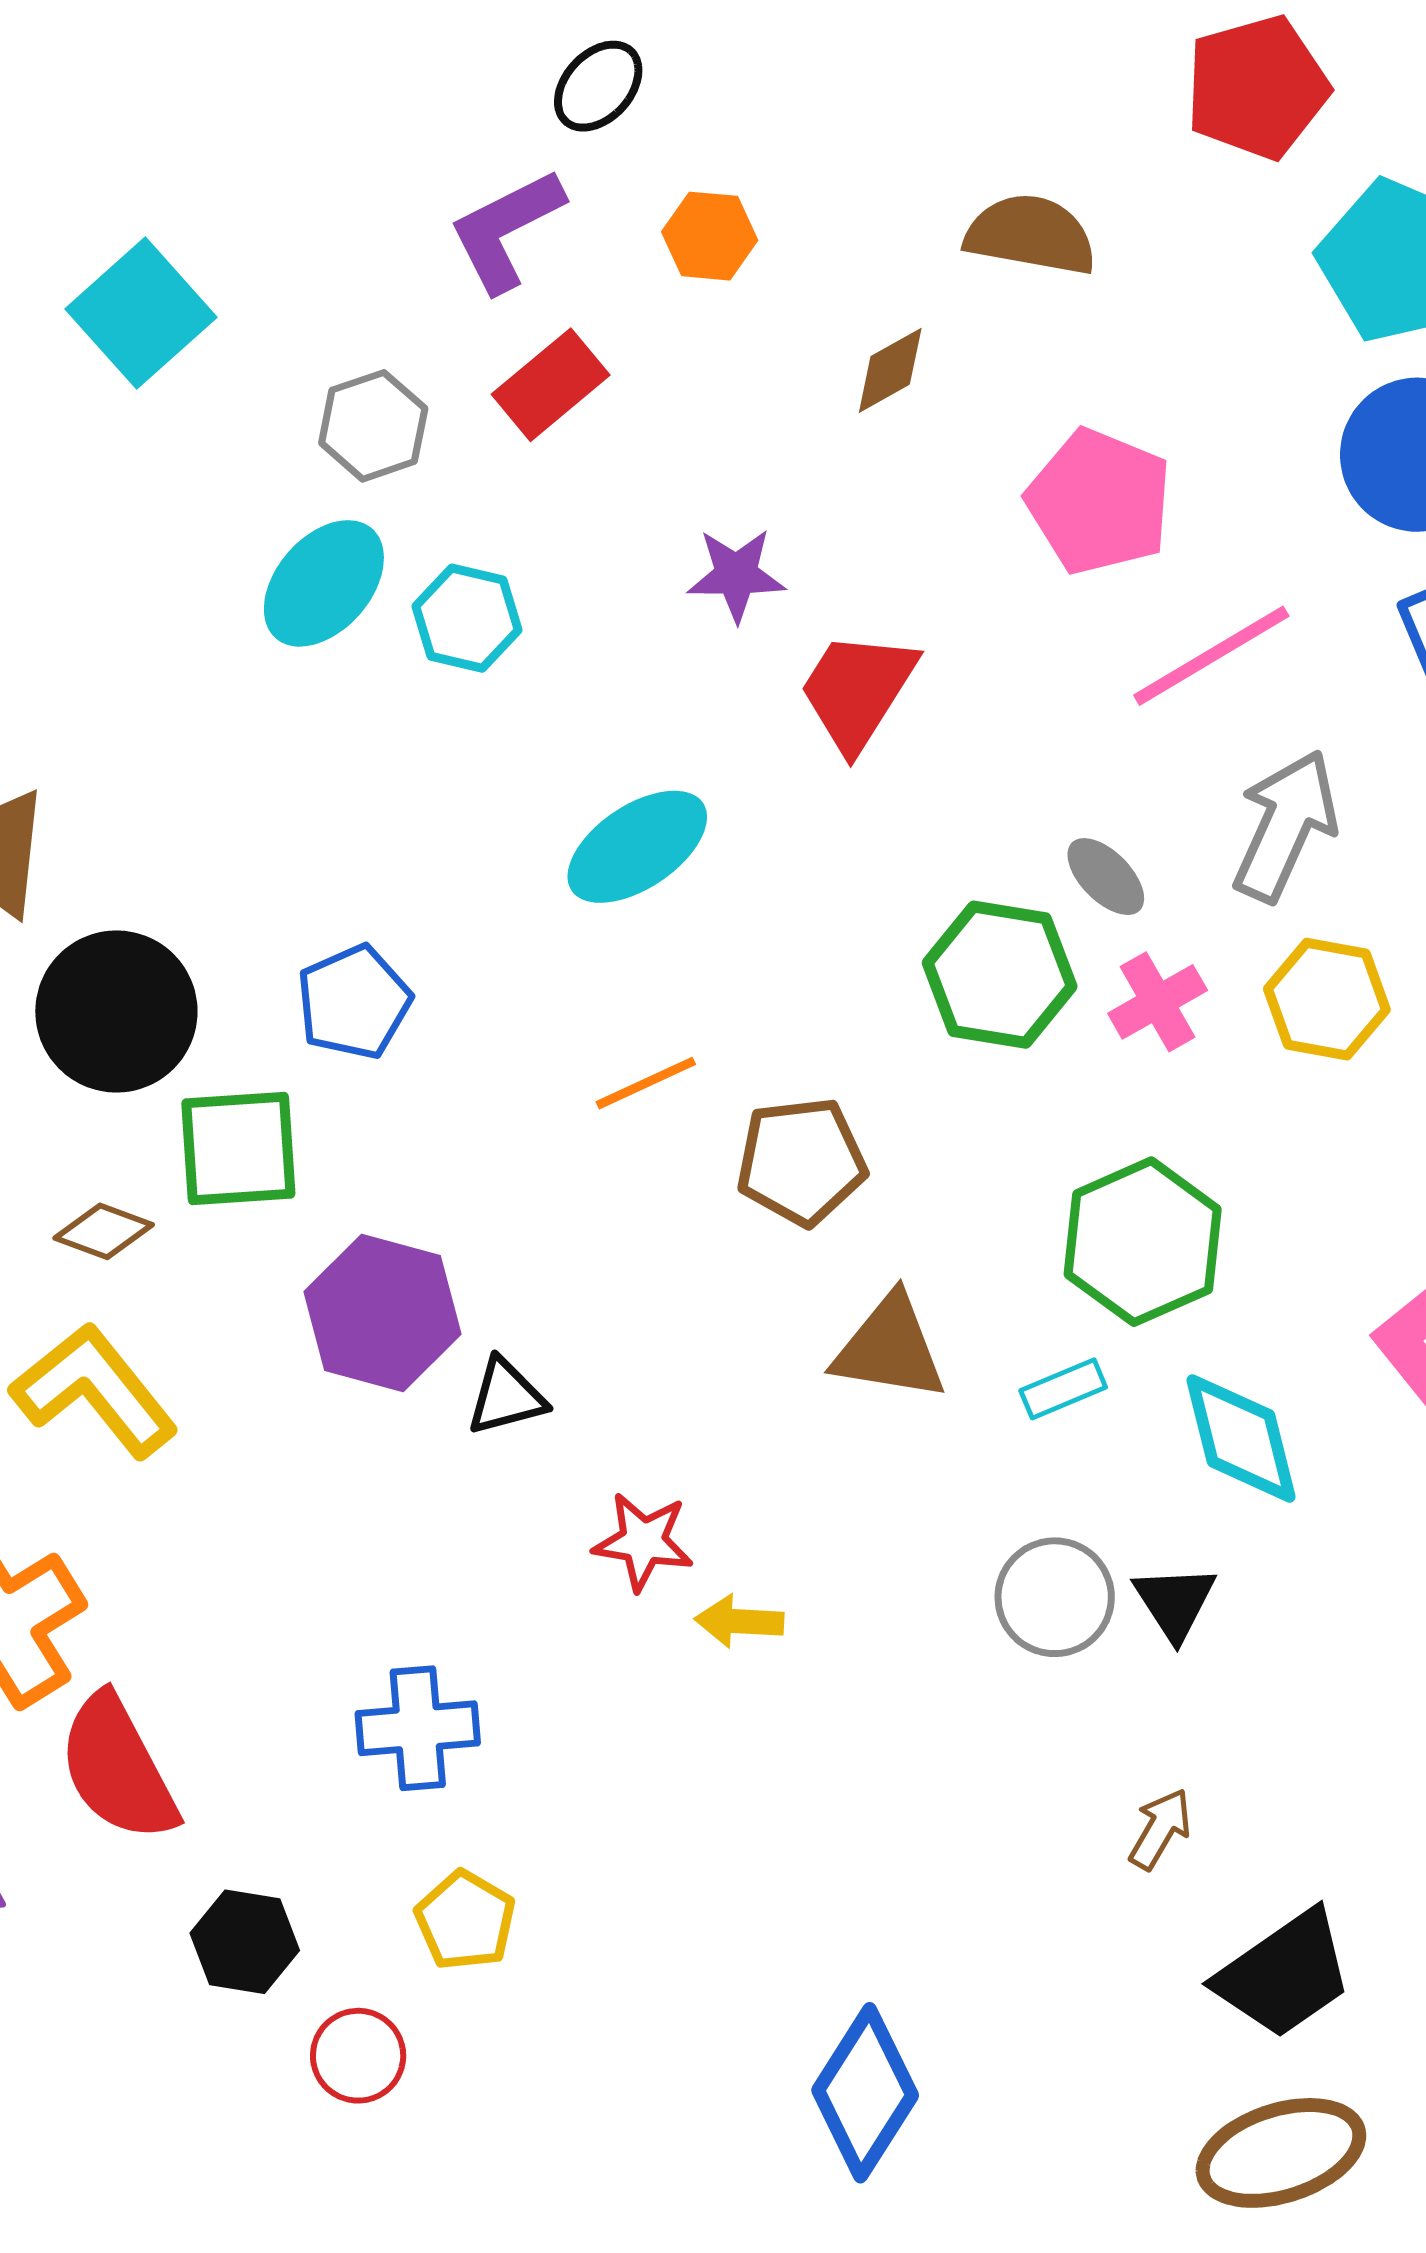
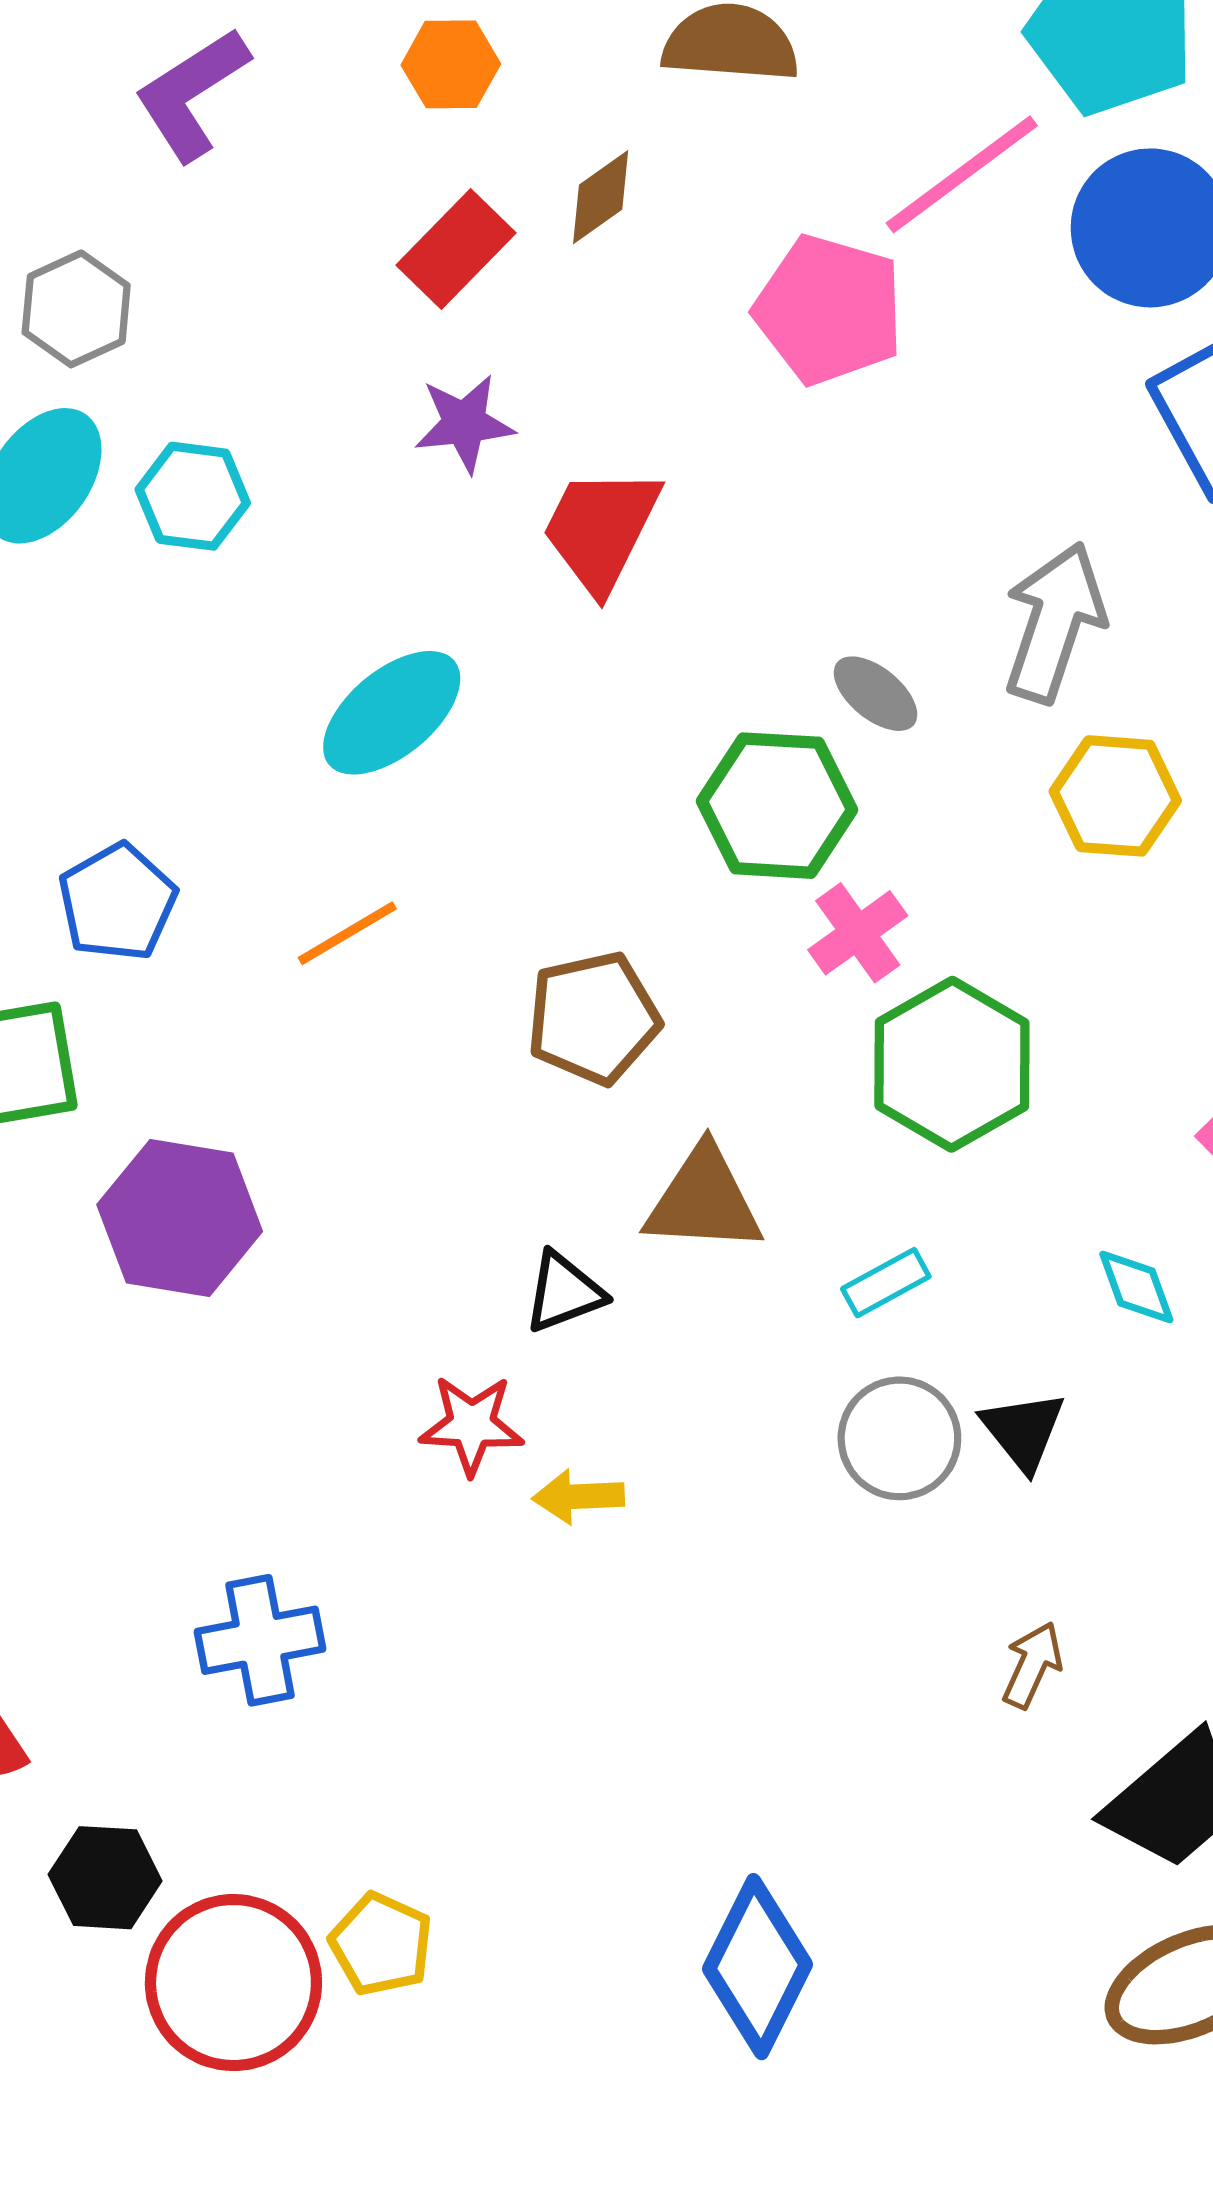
orange hexagon: (710, 236) -> (451, 64), moved
red rectangle: (551, 385) -> (456, 249), moved
pink line: (1211, 656) -> (962, 174), moved
pink cross: (1158, 1002) -> (858, 933), moved
orange line: (646, 1083) -> (347, 933), moved
cyan rectangle: (1063, 1389) -> (886, 1283), moved
black triangle: (506, 1397) -> (564, 1292), moved
cyan diamond: (1241, 1438) -> (1136, 1287), moved, size x0.6
yellow pentagon: (465, 1920) -> (381, 1944), moved
red circle: (358, 2056) -> (233, 1983), size x1.8

